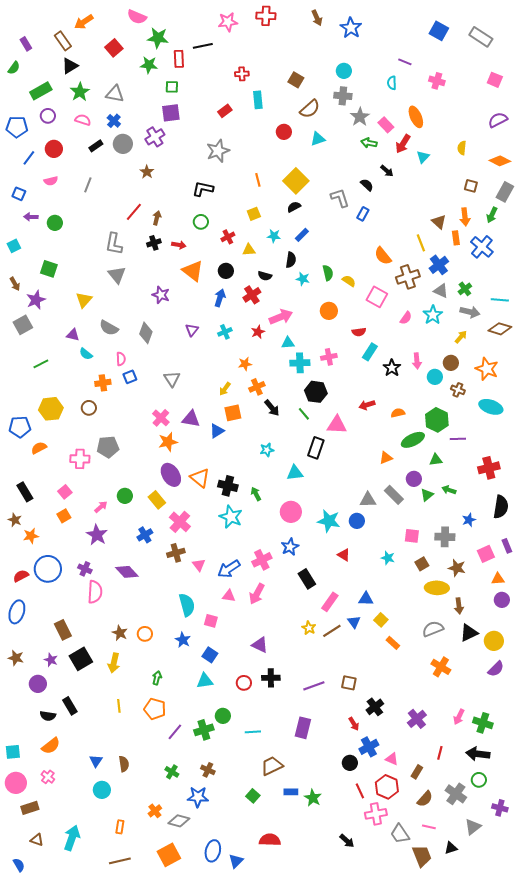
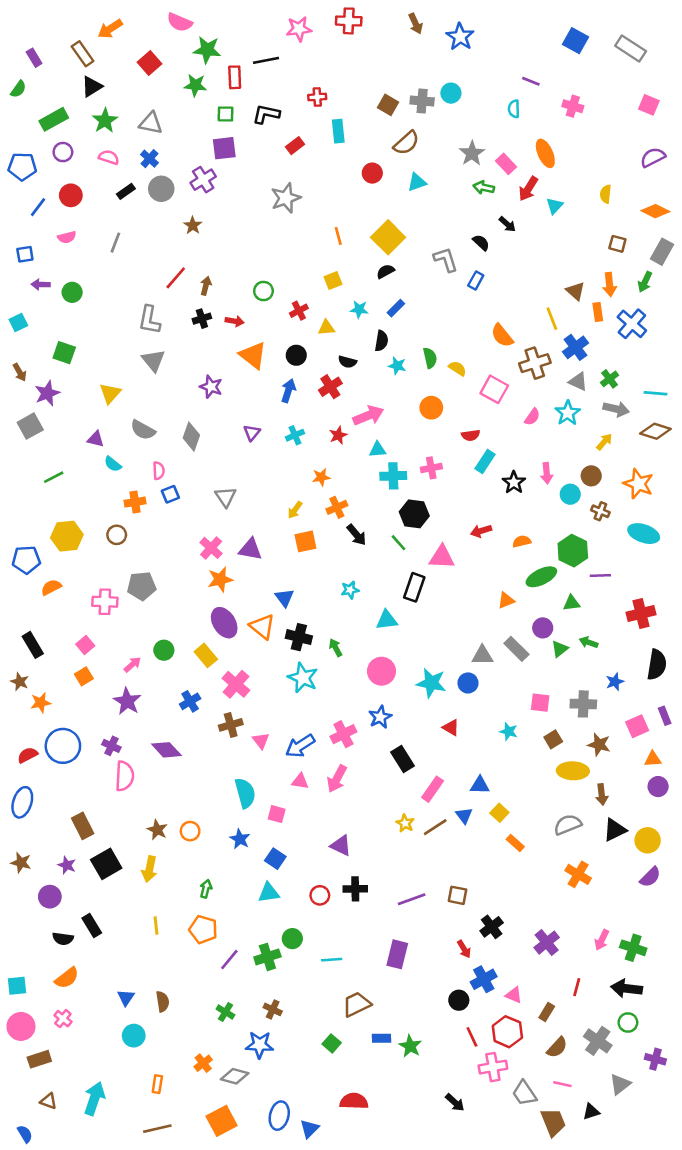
gray cross: (343, 96) -> (422, 101), moved
black L-shape: (203, 189) -> (266, 114), moved
blue square: (19, 194) -> (25, 254), turned -32
blue triangle: (217, 431) -> (284, 598), moved, turned -35

